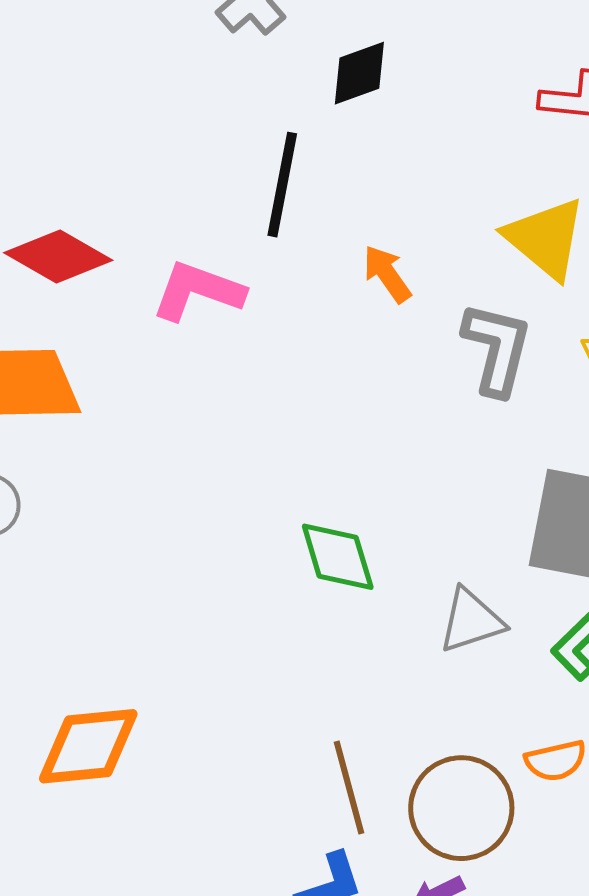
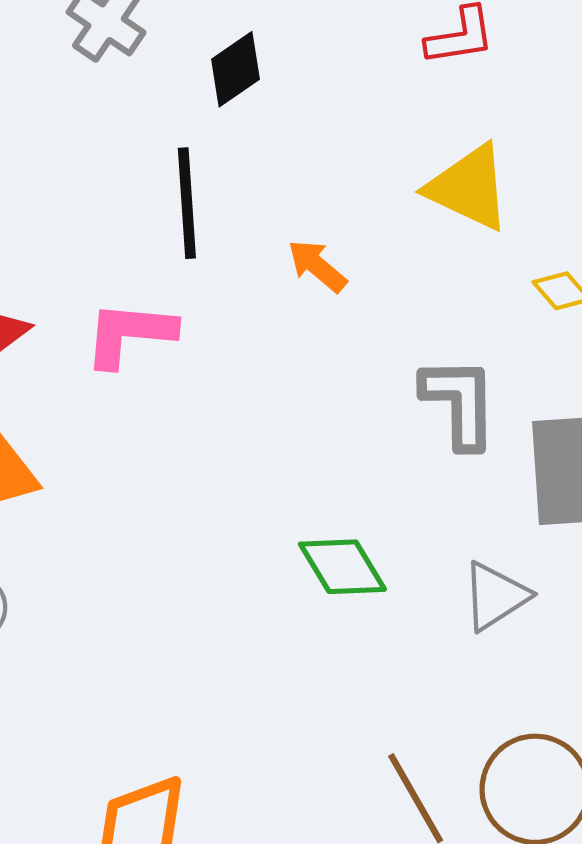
gray L-shape: (497, 349) -> (459, 402), moved

